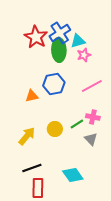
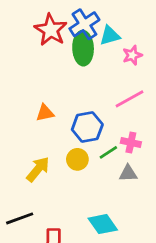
pink star: (84, 55) -> (132, 55), moved
blue hexagon: (54, 84) -> (87, 127), moved
gray triangle: (91, 139) -> (128, 173), turned -48
black line: (32, 168) -> (20, 218), moved

